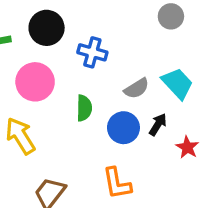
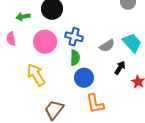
blue cross: (92, 52) -> (74, 37), moved
blue circle: (123, 128) -> (84, 78), moved

